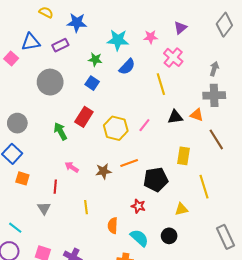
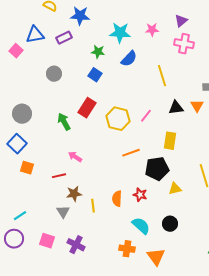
pink cross: (173, 57) -> (184, 44), moved, turned -30
gray circle: (50, 82) -> (54, 74), size x0.6
orange triangle: (197, 115) -> (197, 106), turned 40
yellow rectangle: (183, 156) -> (170, 141), moved
brown star: (103, 171) -> (74, 194), moved
red line: (55, 187) -> (59, 176), turned 72
yellow line: (86, 207) -> (93, 206), moved
gray triangle: (44, 208) -> (63, 212), moved
yellow triangle: (181, 209) -> (175, 189), moved
orange semicircle: (113, 226) -> (117, 199), moved
cyan line: (15, 228) -> (20, 216), turned -72

